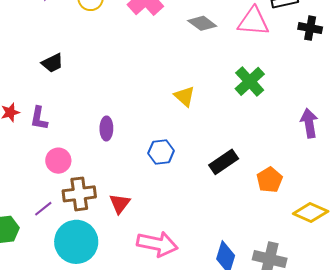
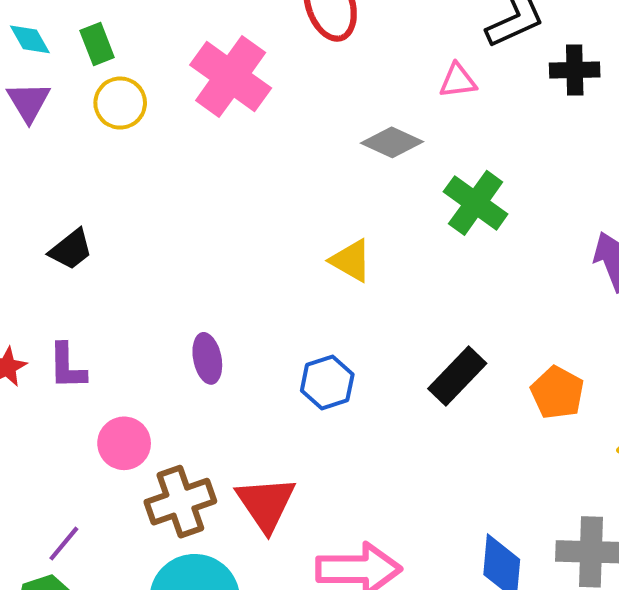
pink triangle: (253, 22) -> (458, 81), size x0.6
gray diamond: (202, 23) -> (392, 142), moved
red triangle: (120, 203) -> (266, 504), size x1.4
purple line: (43, 209) -> (64, 544), moved

